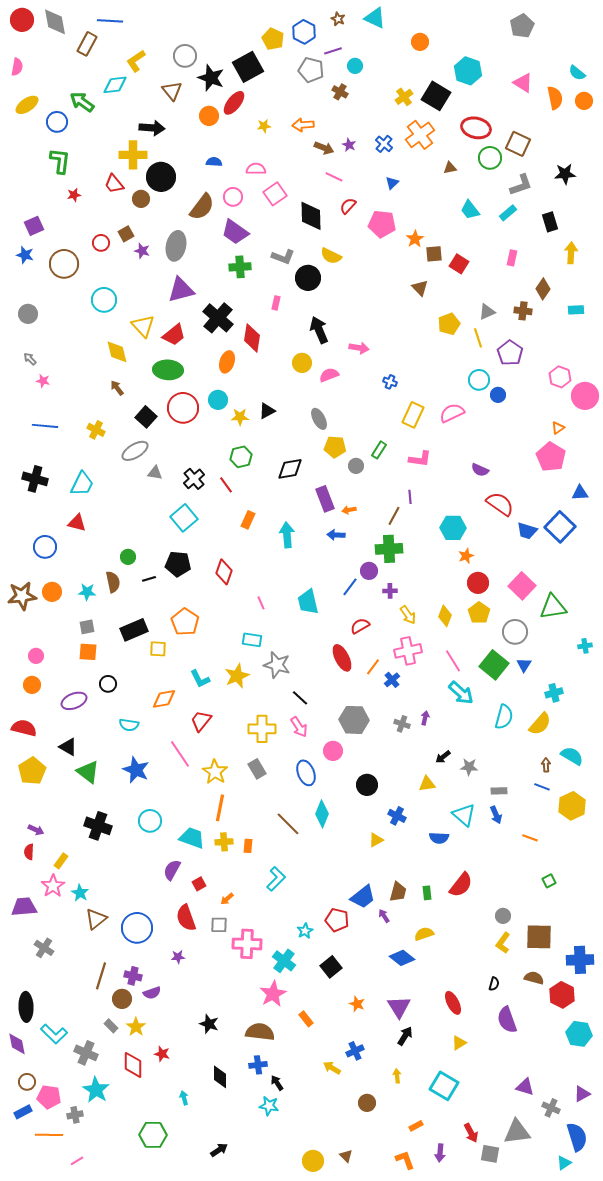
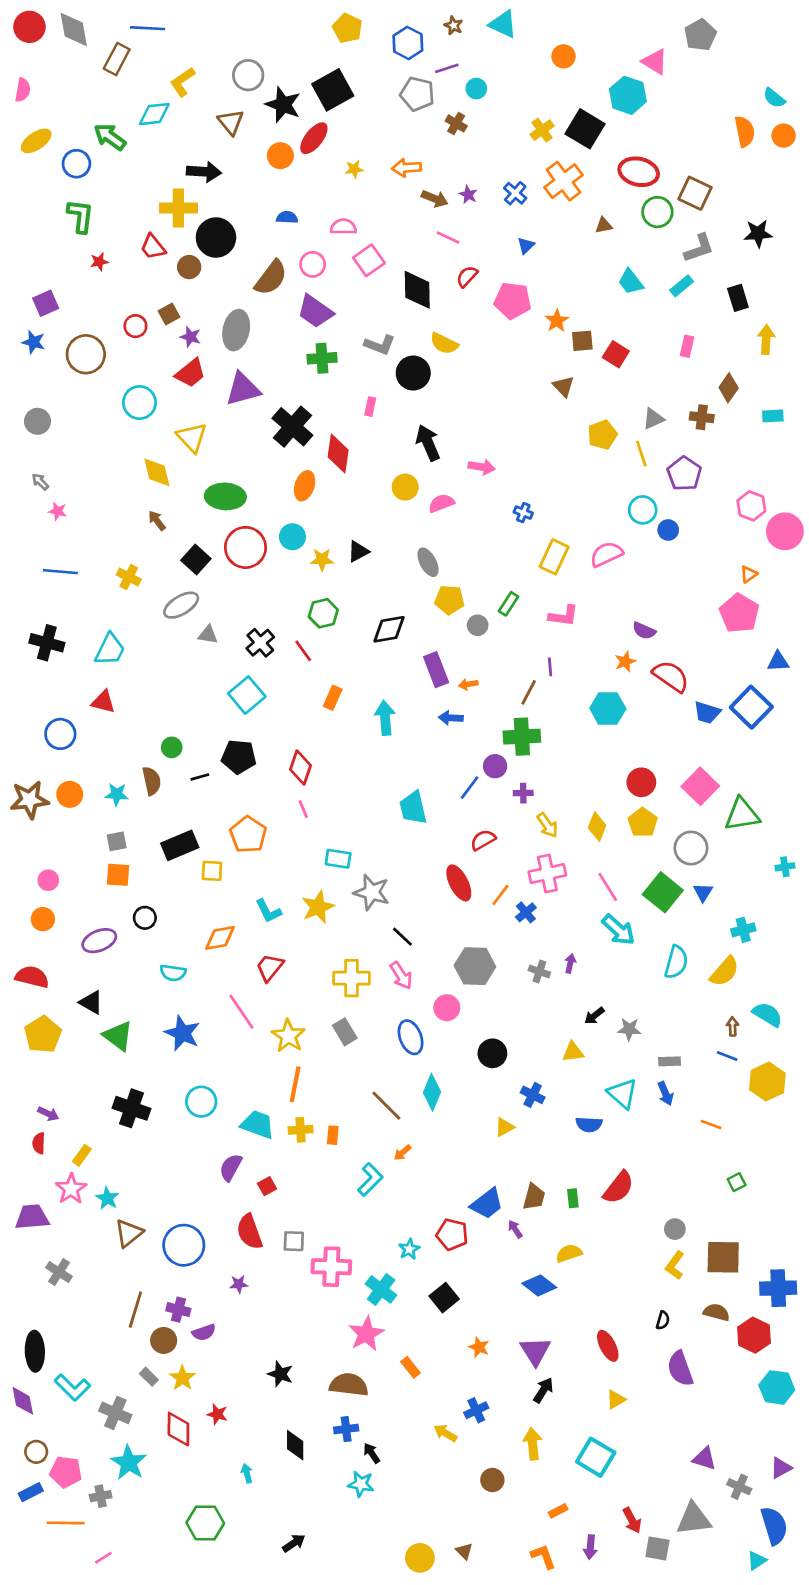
yellow pentagon: (273, 39) -> (347, 28), moved
pink triangle: (523, 83) -> (655, 62), moved
red trapezoid: (174, 335) -> (190, 373), moved
orange star: (466, 556) -> (625, 662), moved
pink line: (261, 603) -> (303, 809), moved
orange arrow: (227, 899) -> (402, 1153), moved
yellow arrow: (397, 1076) -> (533, 1444), size x1.6

